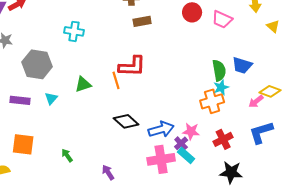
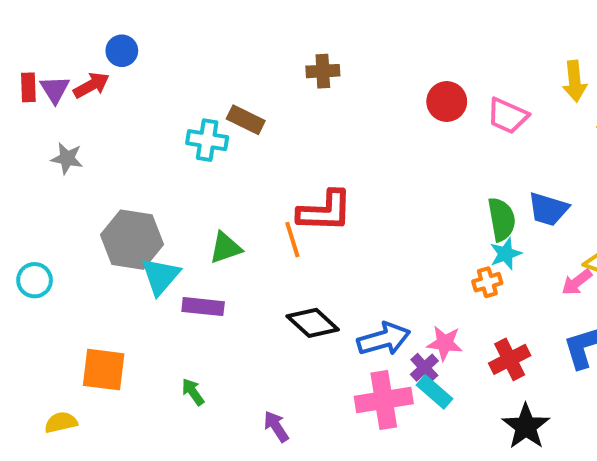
brown rectangle: (142, 21) -> (246, 120), moved, turned 36
gray hexagon: (37, 64) -> (132, 240), moved
cyan triangle: (51, 98) -> (160, 276), size x1.5
purple rectangle: (20, 100) -> (203, 307), moved
orange cross: (212, 101) -> (487, 282), size x0.6
black star: (231, 172) -> (526, 426), turned 30

